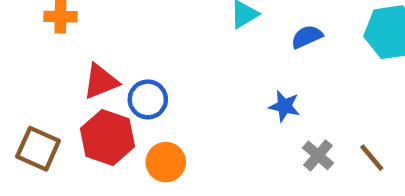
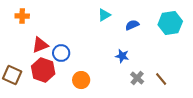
orange circle: (166, 162) -> (81, 80), moved

